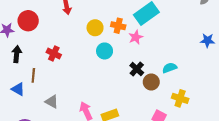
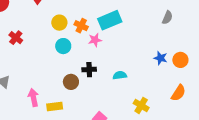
black cross: (137, 69) -> (89, 70), turned 32
brown circle: (151, 82) -> (71, 82), moved
yellow cross: (180, 98) -> (141, 105), moved

